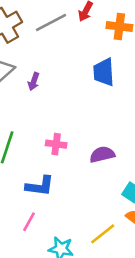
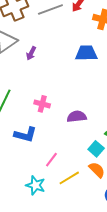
blue trapezoid: (104, 72) -> (86, 53), turned 85
pink line: (29, 222) -> (51, 160), moved

